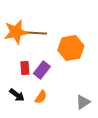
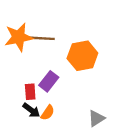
red rectangle: (25, 68) -> (30, 92), moved
black arrow: (17, 95) -> (31, 110), moved

